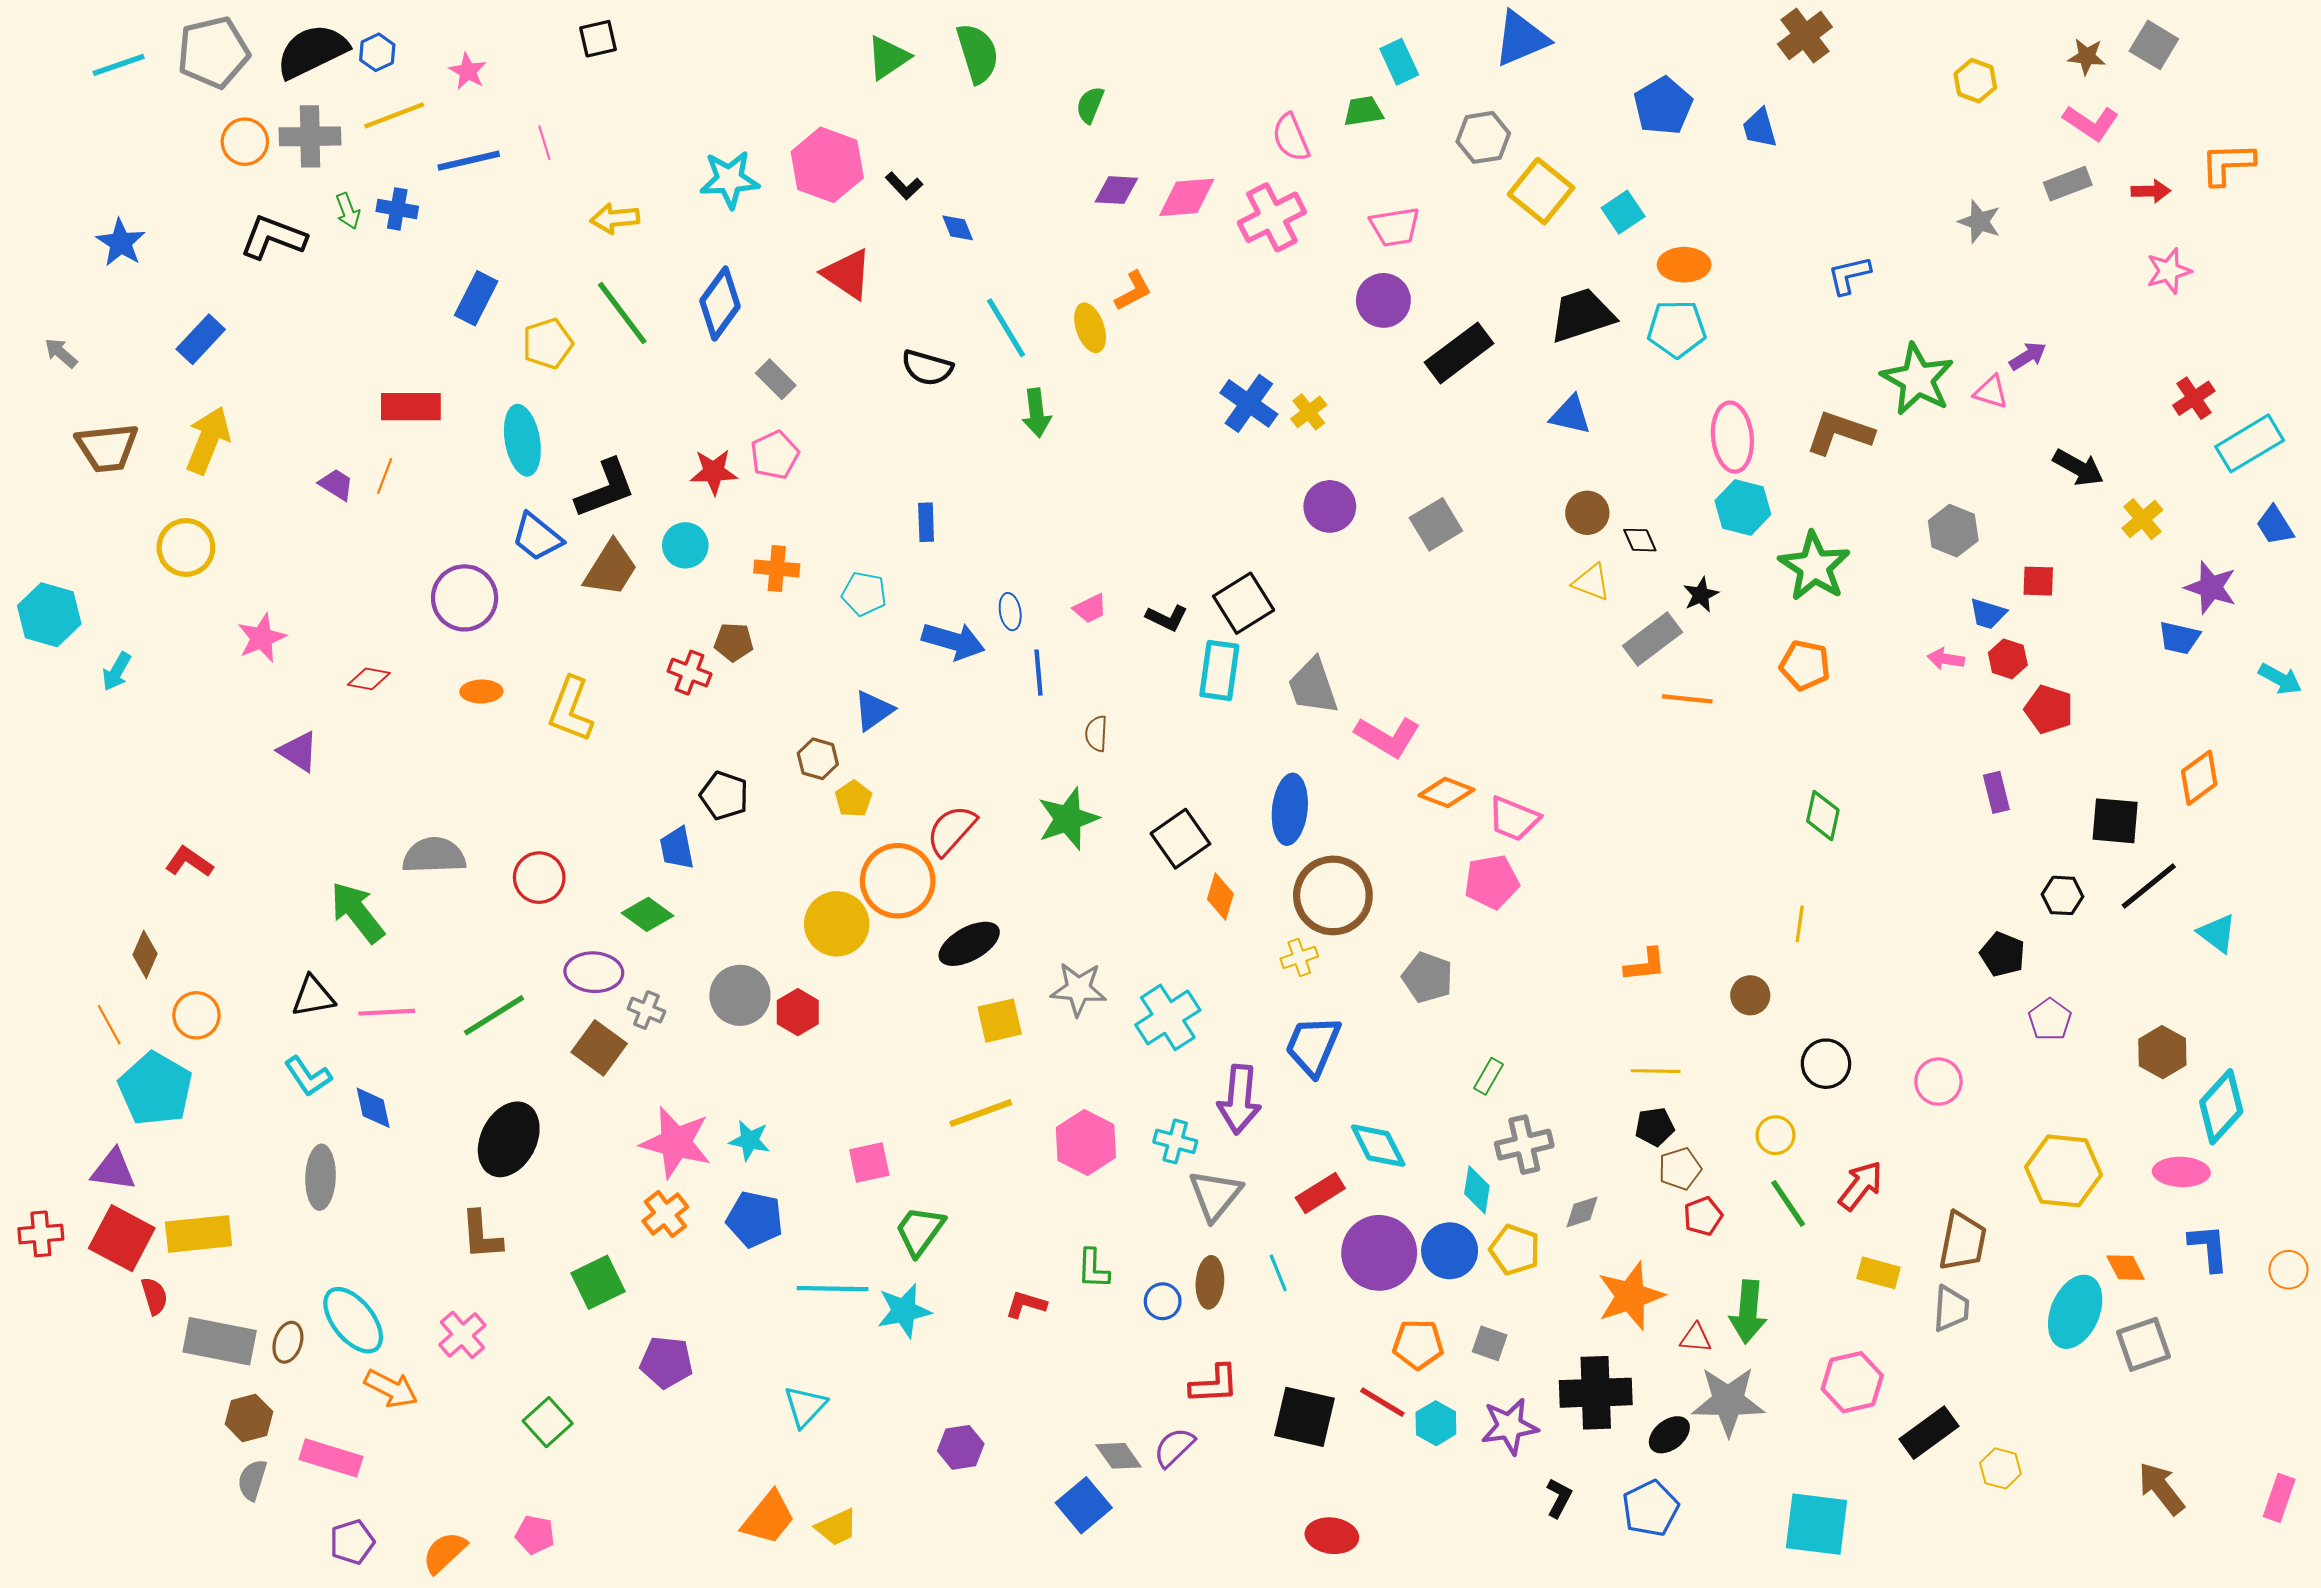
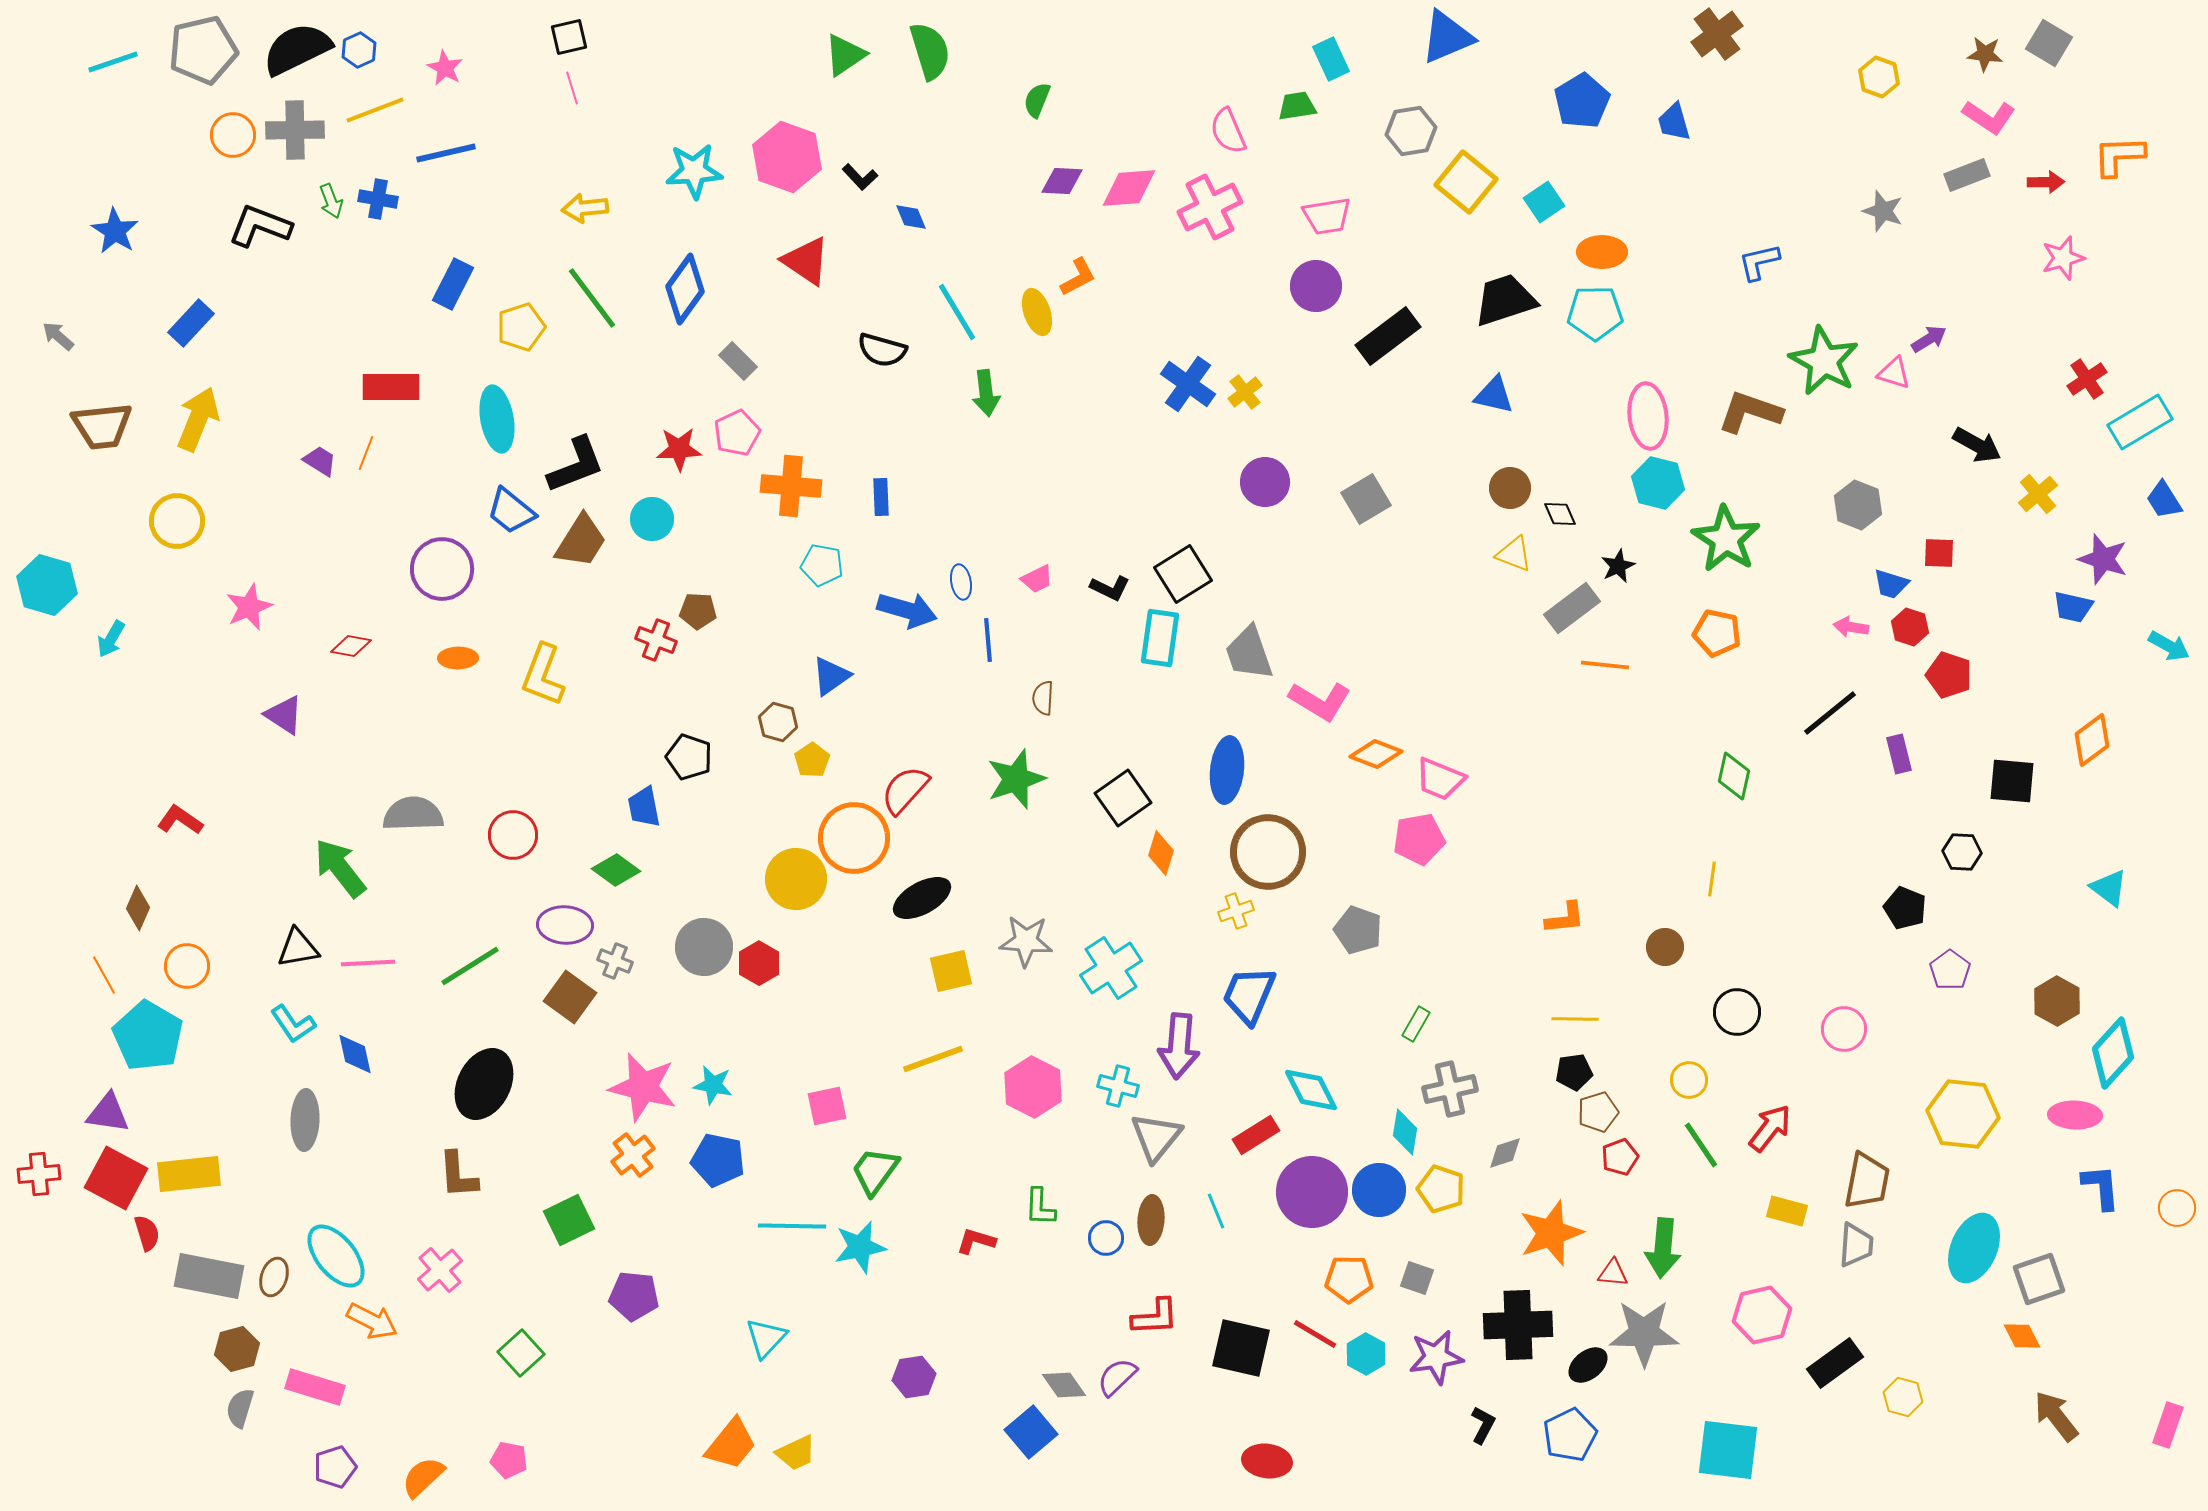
pink line: (544, 143) -> (572, 88), moved
orange cross: (777, 568) -> (791, 486), moved, size x1.4
black line: (2149, 886) -> (1830, 713), moved
orange diamond: (2126, 1268) -> (2022, 1336), moved

